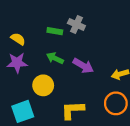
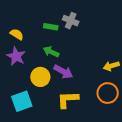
purple star: (17, 63) -> (16, 56), turned 30
purple arrow: (83, 66) -> (63, 72), moved

